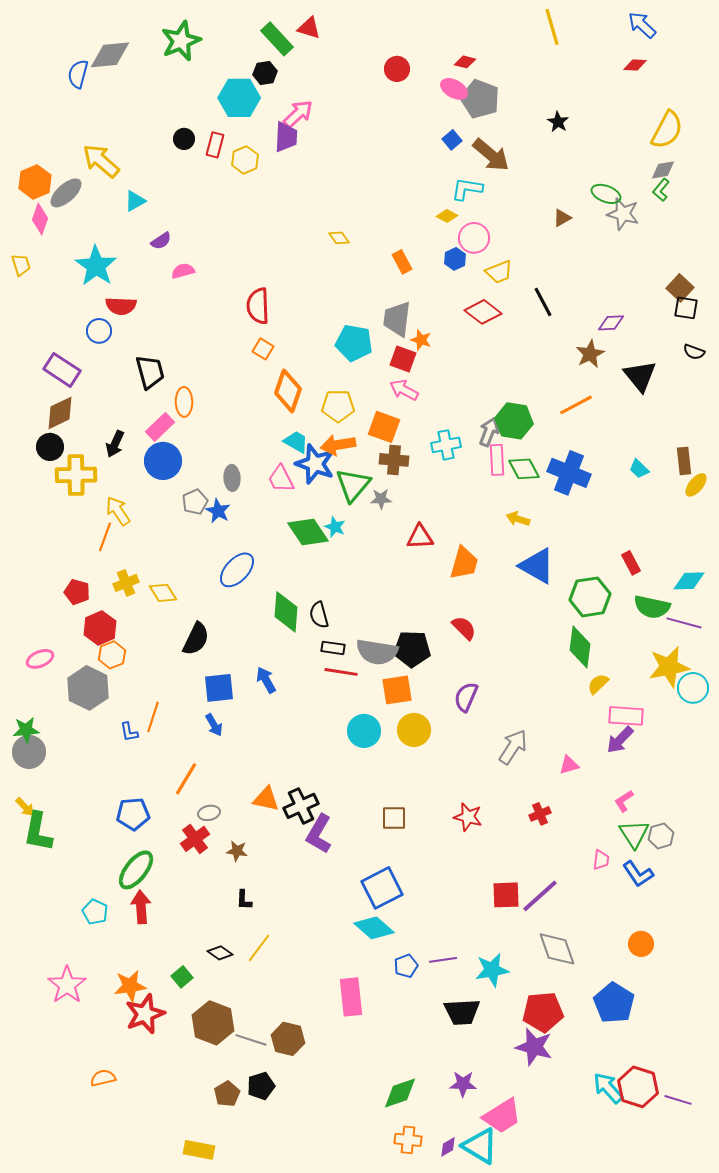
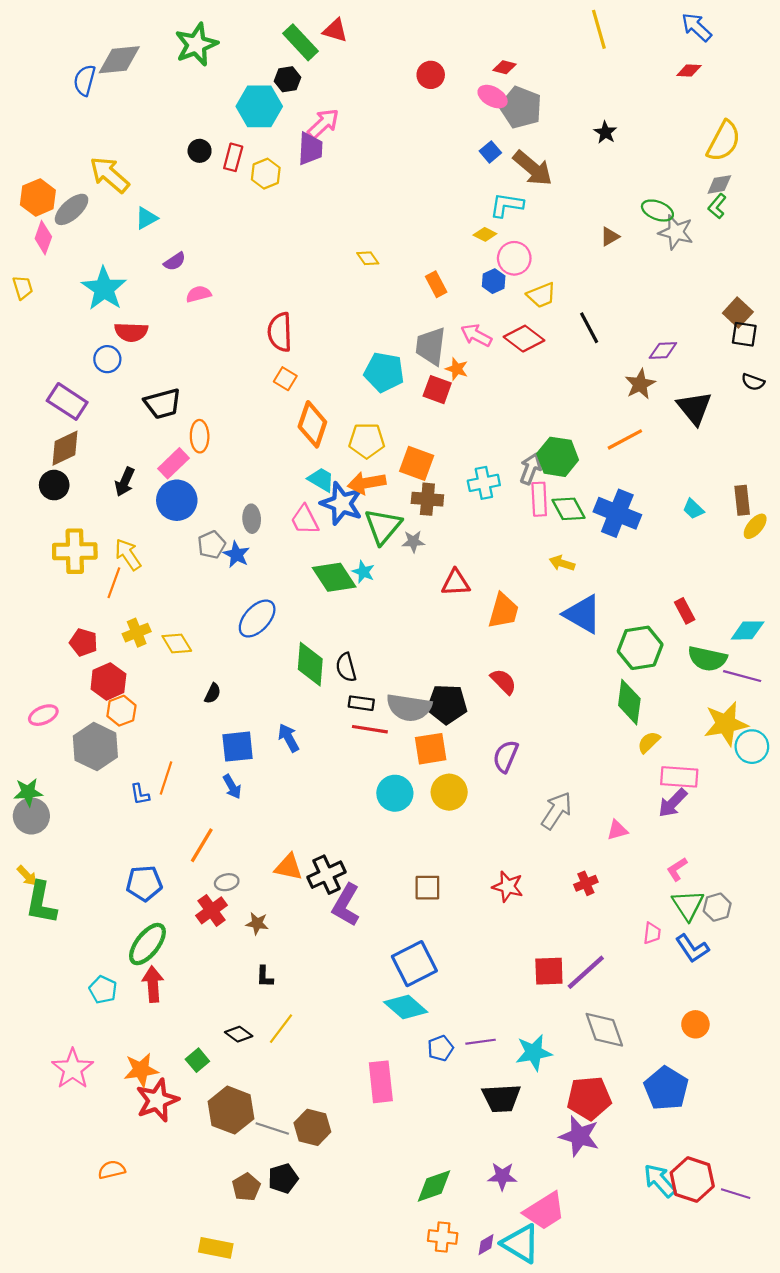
black trapezoid: (150, 372) -> (163, 404), turned 90
pink arrow: (404, 390) -> (476, 335), moved
yellow cross: (76, 475) -> (75, 551), moved
black semicircle: (196, 639) -> (213, 693), size x0.6

